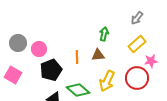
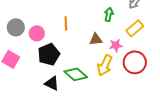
green arrow: (104, 34) -> (109, 14), moved
orange line: (77, 57) -> (66, 23), moved
pink star: (151, 61) -> (116, 45), moved

